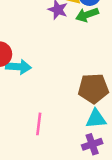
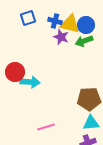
pink line: (39, 124) -> (46, 127), turned 66

